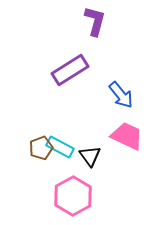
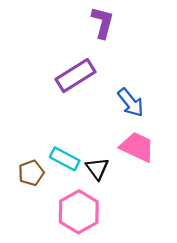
brown pentagon: (41, 148) -> (31, 173), moved

